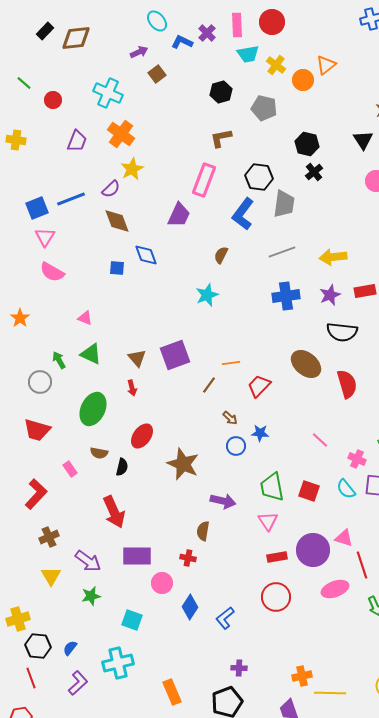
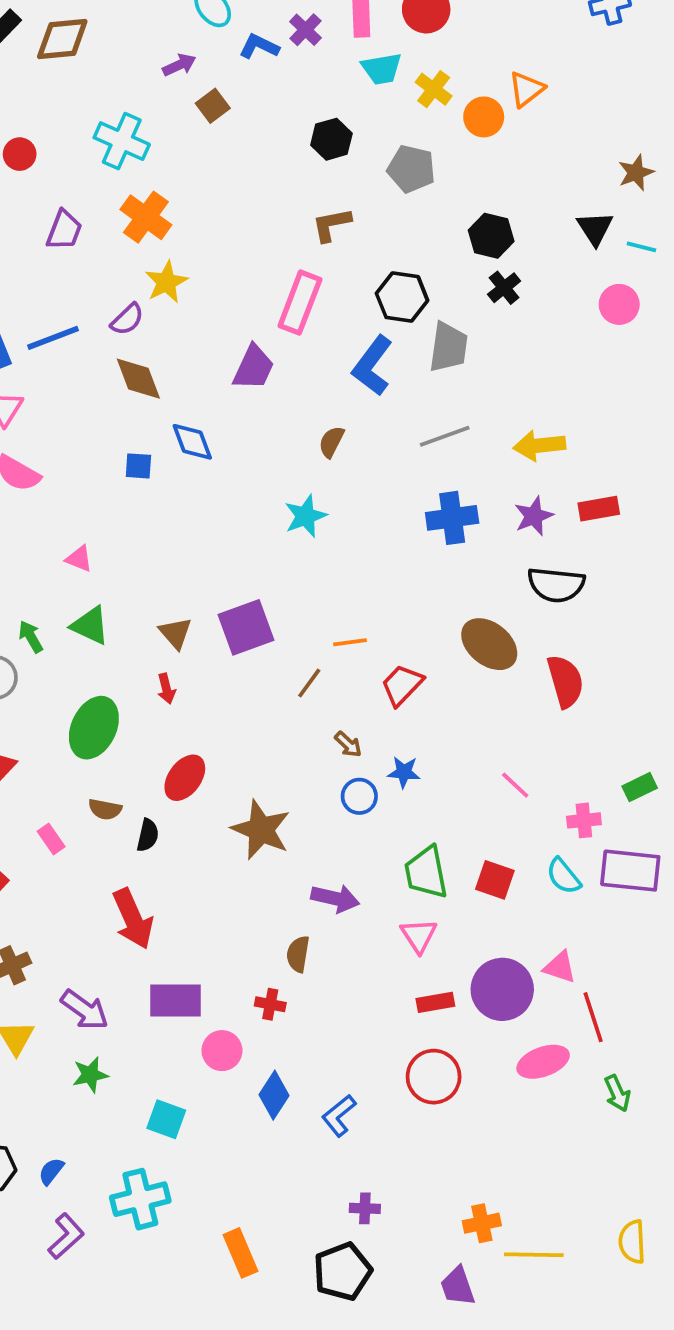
pink cross: (357, 459) -> (584, 820), turned -30

